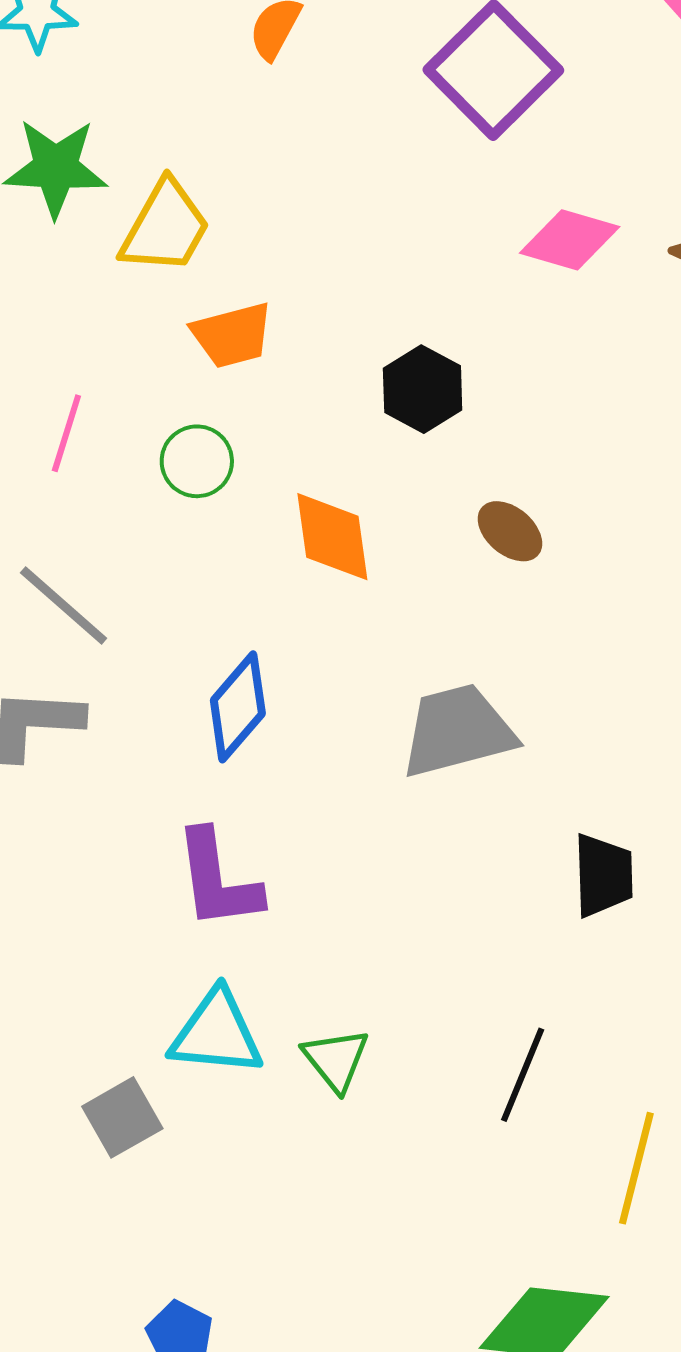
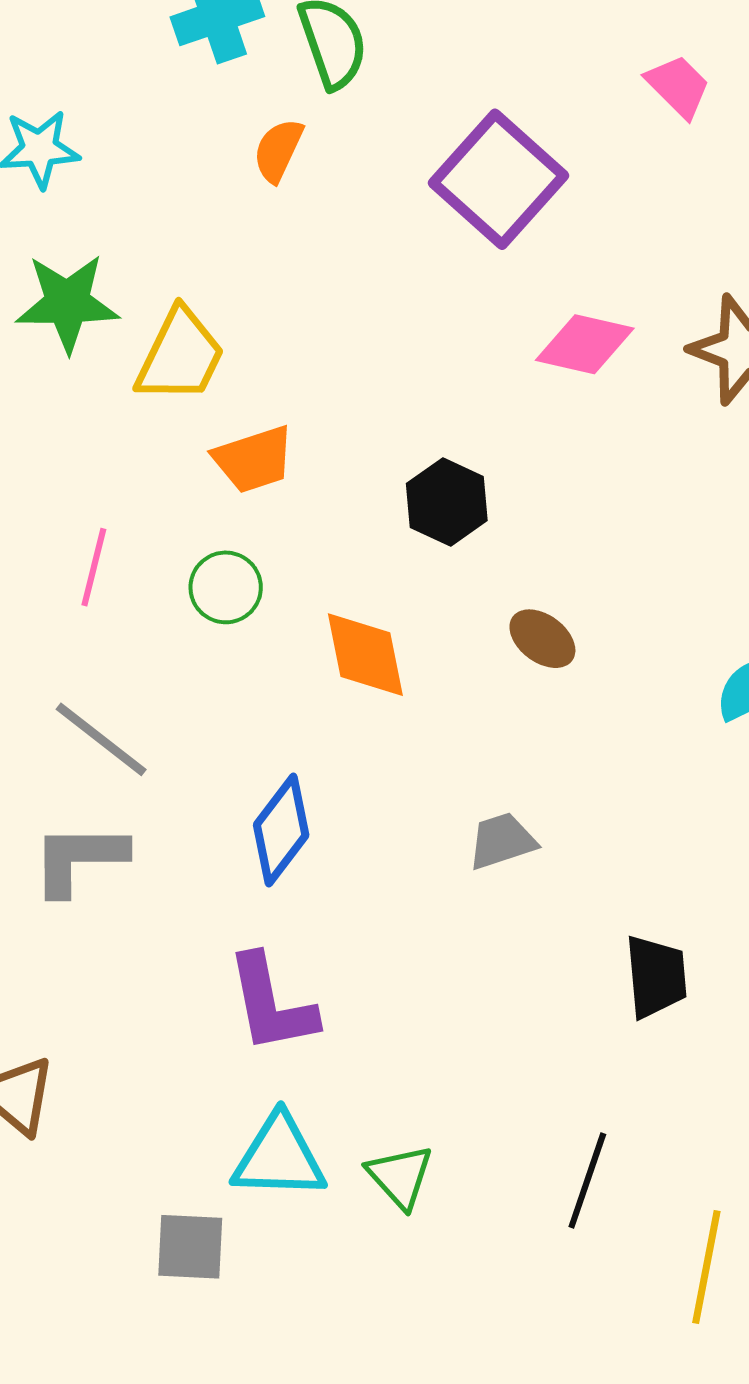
gray trapezoid: (458, 731) -> (502, 841), size x0.6
gray square: (122, 1117) -> (190, 1247), turned 36

